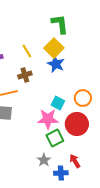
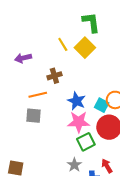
yellow line: (27, 51) -> (63, 44), moved
blue star: (56, 64) -> (76, 101), moved
cyan square: (58, 103) -> (102, 105), moved

